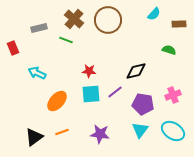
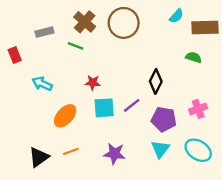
brown rectangle: (179, 24) -> (205, 28), size x1.6
red star: (89, 71) -> (93, 83), moved
black diamond: (136, 71) -> (156, 81), turned -50

